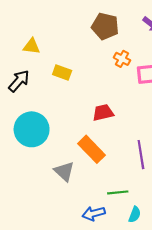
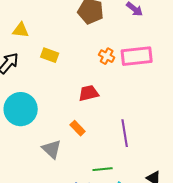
orange cross: (122, 59) -> (107, 56), moved
orange rectangle: (91, 149) -> (78, 128), size x0.6

